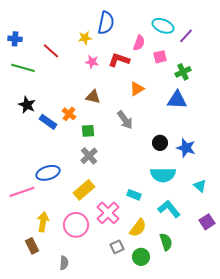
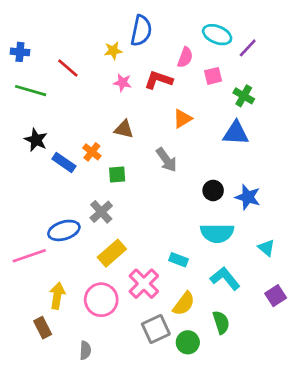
green cross: (183, 72) -> (244, 96), turned -35
gray cross: (89, 156) -> (101, 212), moved
gray square: (117, 247) -> (156, 329), size x1.5

